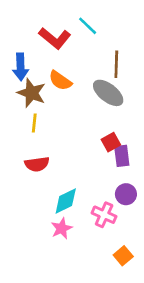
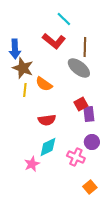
red L-shape: (55, 38) -> (54, 41), moved
orange semicircle: (60, 81) -> (44, 84), moved
red semicircle: (37, 164) -> (47, 120), moved
pink star: (62, 228) -> (32, 164), moved

